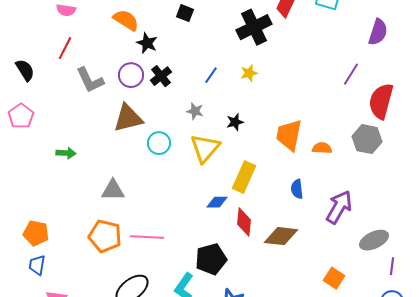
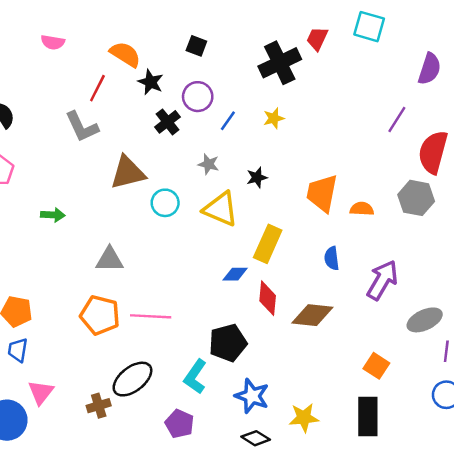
red line: (65, 48) -> (97, 88), moved
purple circle: (131, 75) -> (198, 97), moved
yellow triangle: (205, 148) -> (221, 209), turned -48

